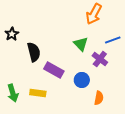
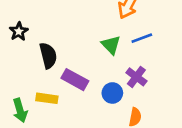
blue line: (113, 40) -> (142, 38), moved
purple cross: (100, 59) -> (136, 77), moved
yellow rectangle: (38, 93) -> (47, 98), moved

